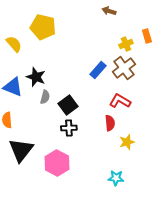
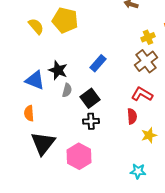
yellow semicircle: (14, 44) -> (36, 26), moved
blue rectangle: (98, 70) -> (98, 63), moved

